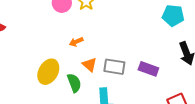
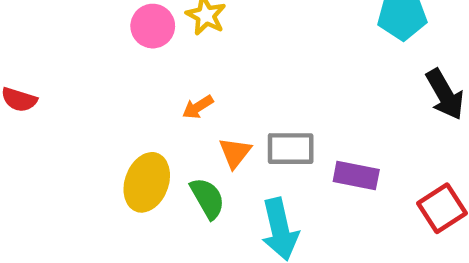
orange triangle: (89, 65) -> (235, 153), turned 35
purple rectangle: (148, 69) -> (356, 175), moved

